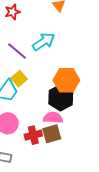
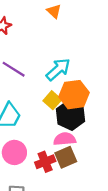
cyan arrow: (44, 42) -> (58, 69), moved
yellow square: (19, 79) -> (52, 100), moved

